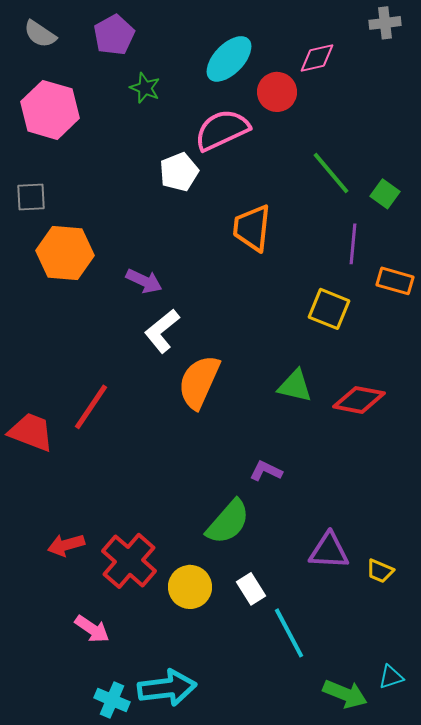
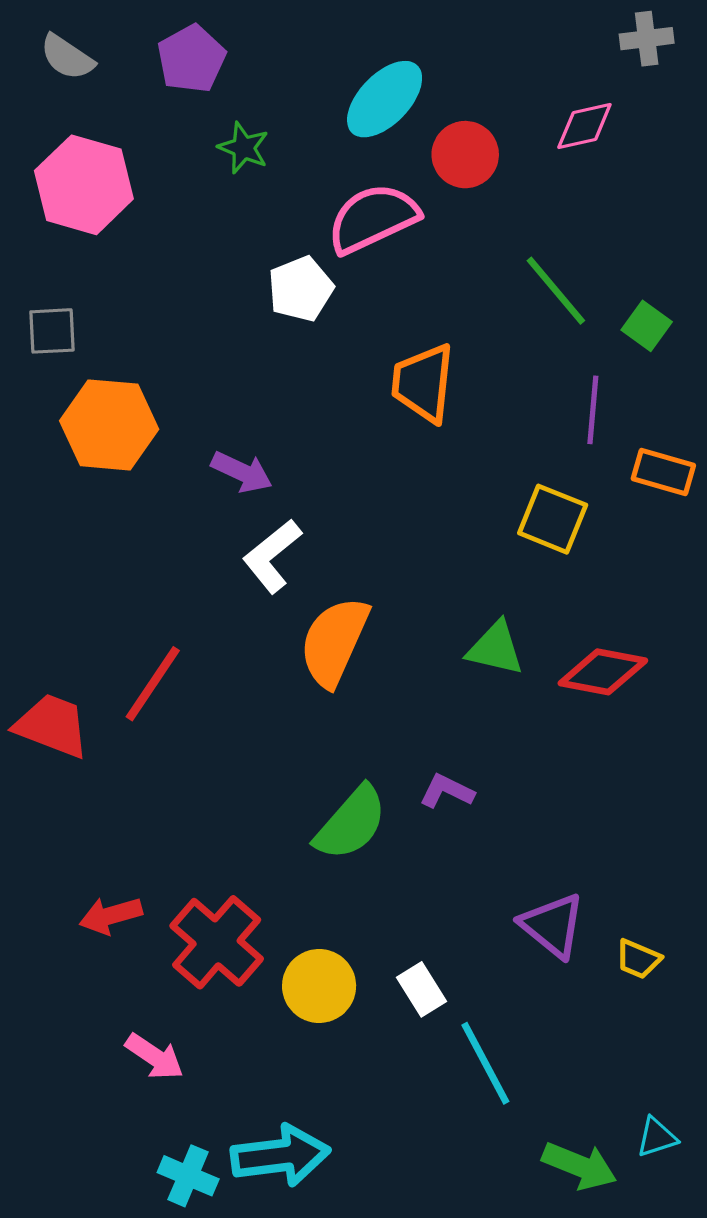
pink diamond: (317, 58) -> (584, 126), moved
green semicircle: (228, 522) -> (351, 823), moved
purple triangle: (329, 551) -> (553, 926), turned 36

